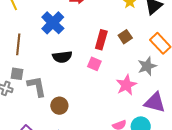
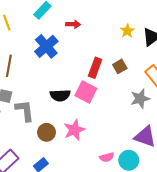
black semicircle: (62, 57) -> (60, 95), moved
pink square: (94, 64) -> (86, 92), size x1.5
pink star: (126, 85) -> (74, 130), moved

